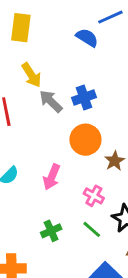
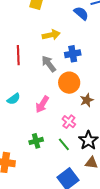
yellow arrow: (31, 75) -> (51, 35), moved, turned -78
gray arrow: (51, 101) -> (49, 64), moved

